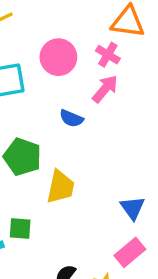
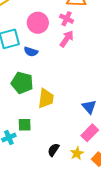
blue semicircle: (71, 118) -> (31, 52), moved

